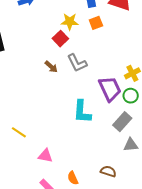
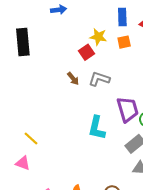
gray L-shape: (77, 63) -> (99, 79), turned 125
pink triangle: (45, 156) -> (23, 163), moved

